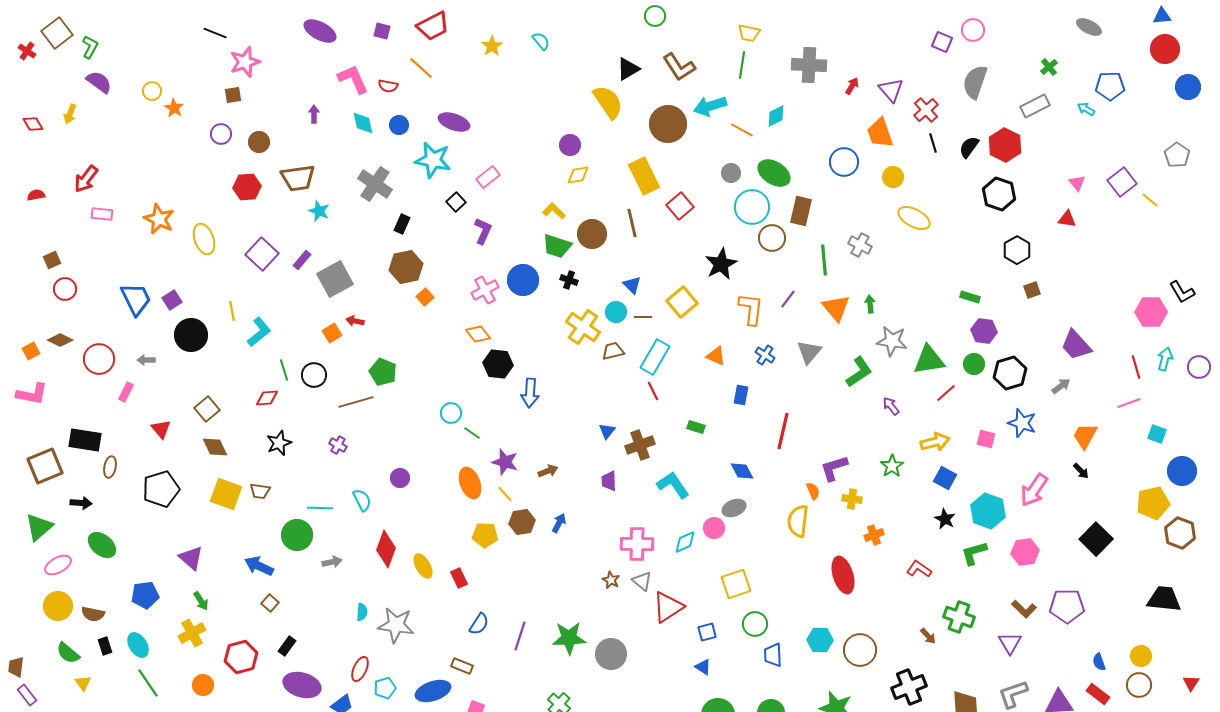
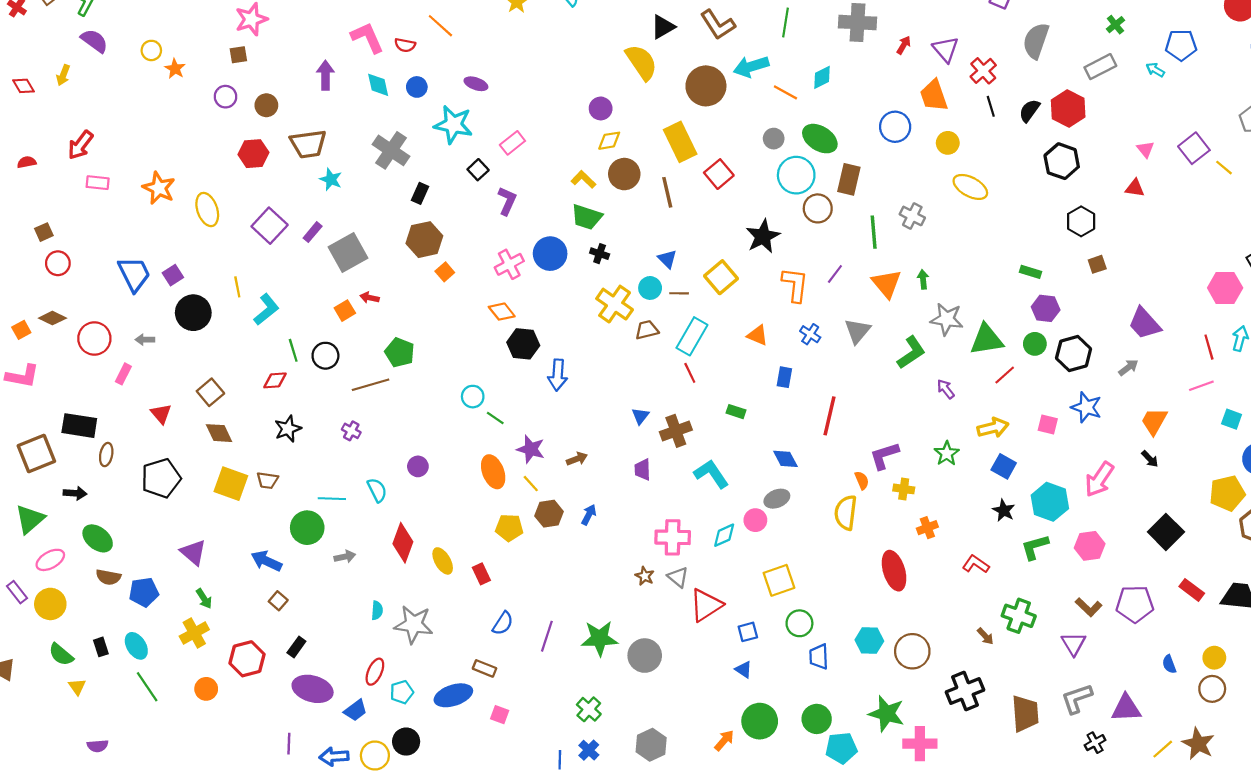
purple arrow: (314, 114) -> (325, 75), size x1.5
purple ellipse: (454, 122) -> (476, 84), size x0.7
brown circle: (592, 234) -> (624, 174), moved
brown semicircle: (93, 614) -> (108, 577), moved
red rectangle: (1098, 694) -> (1192, 590), moved
purple rectangle: (27, 695) -> (17, 592), moved

